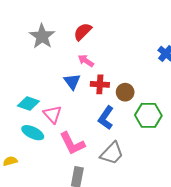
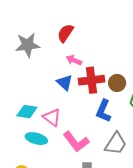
gray star: (42, 36) -> (28, 45), turned -30
red cross: (100, 84) -> (92, 80), size x1.4

